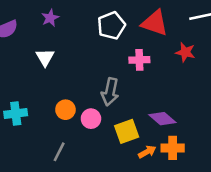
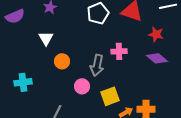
pink cross: (139, 60) -> (119, 51), moved
orange circle: (65, 110) -> (62, 61), moved
purple diamond: (162, 119) -> (157, 58), moved

